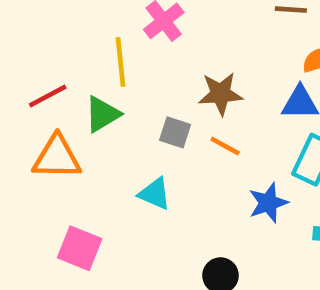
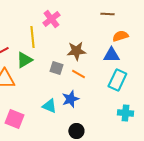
cyan triangle: (155, 194) -> (49, 106), moved
blue star: (268, 203) -> (70, 99), moved

